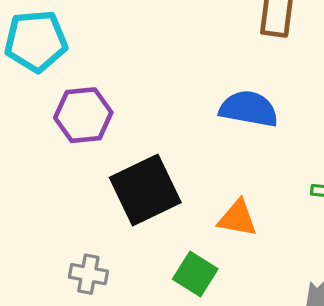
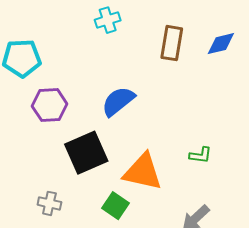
blue semicircle: (249, 109) -> (118, 101), moved, turned -51
orange triangle: (237, 218) -> (143, 172), size x1.6

